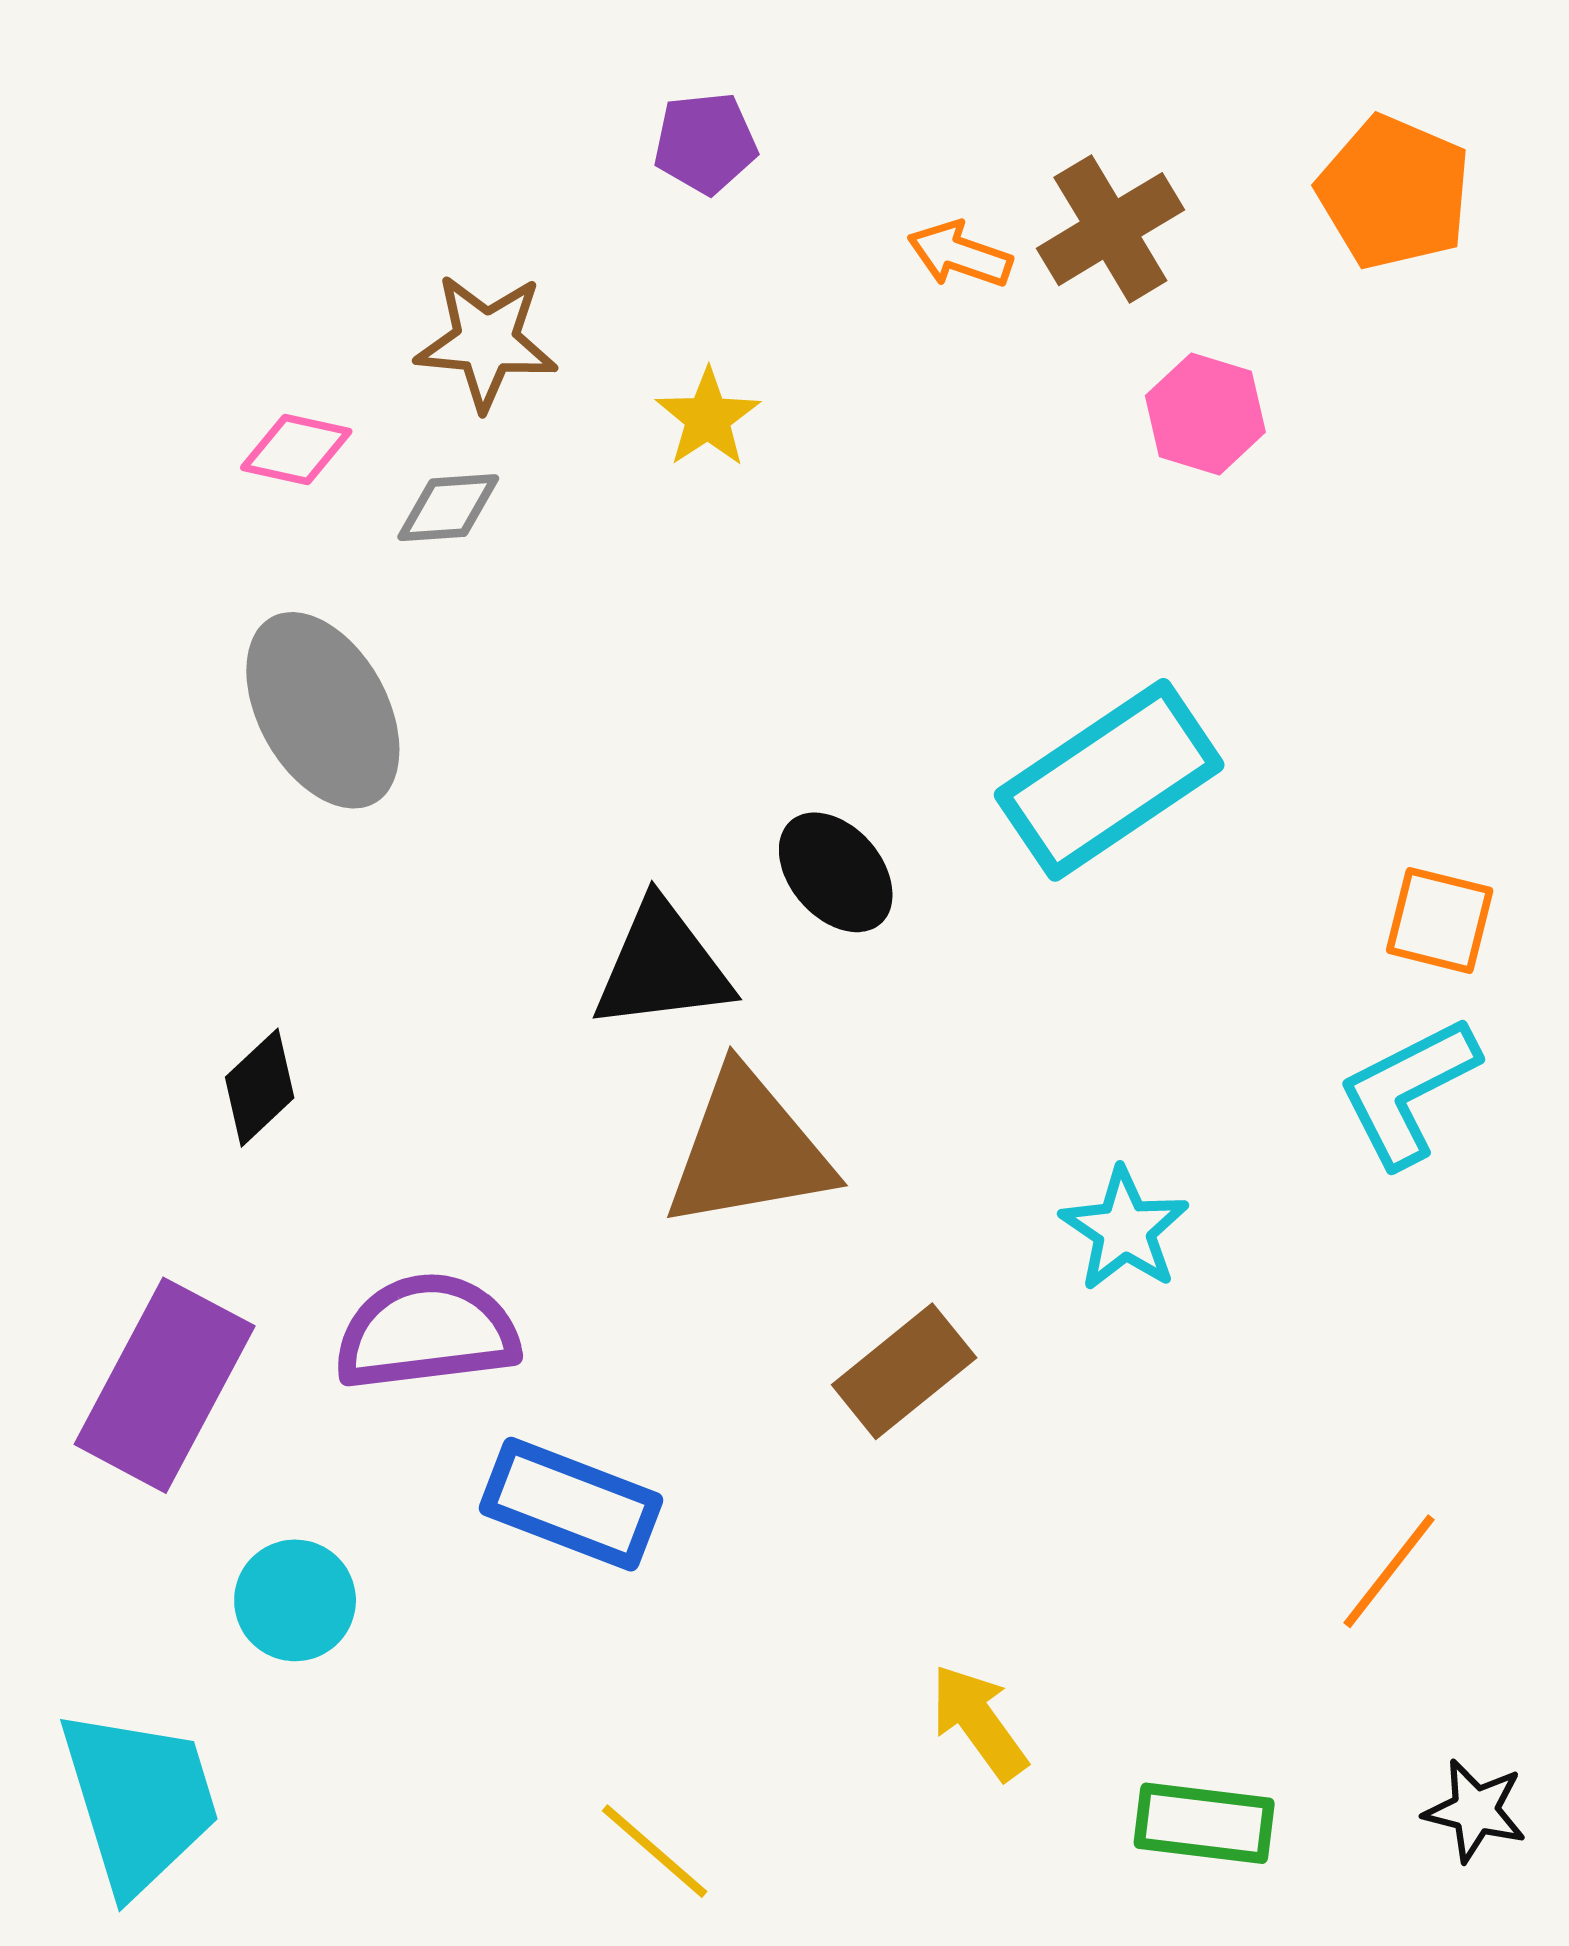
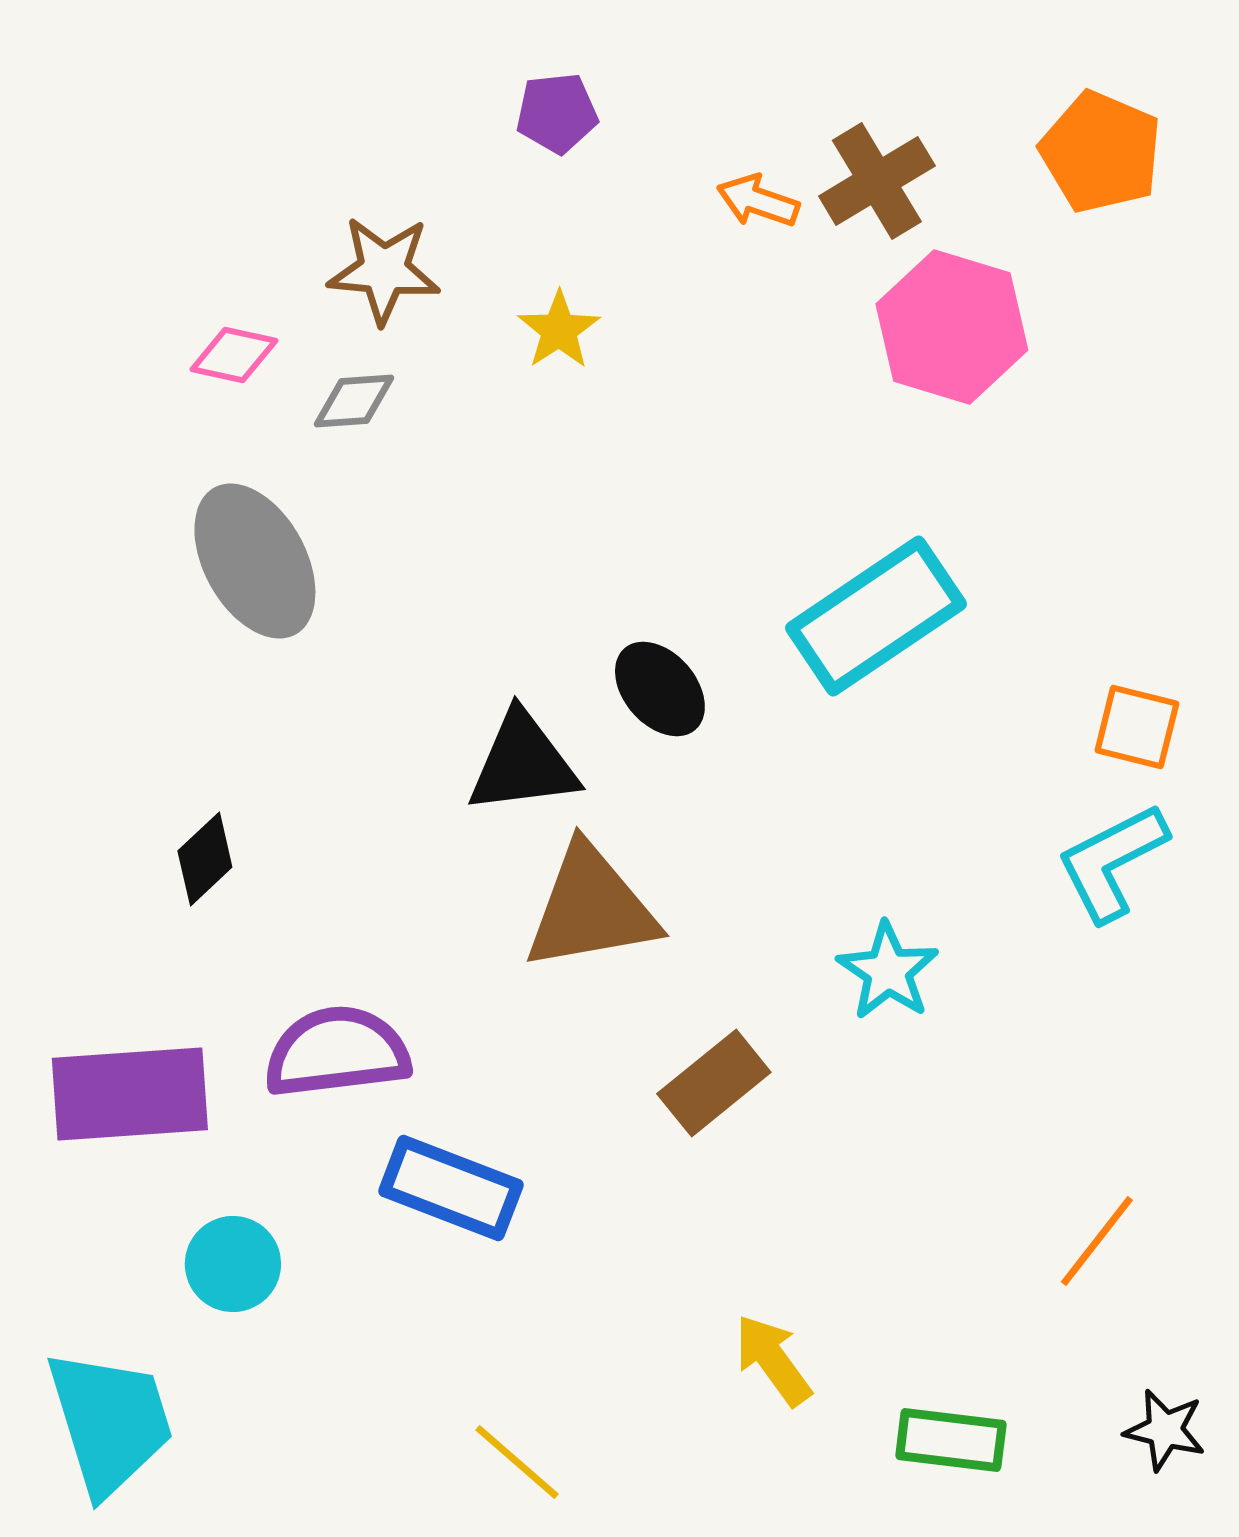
pink hexagon: (1205, 414) -> (952, 327), size x1.6
purple rectangle: (165, 1385) -> (130, 1094), turned 58

